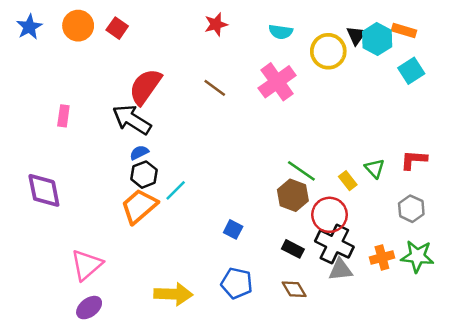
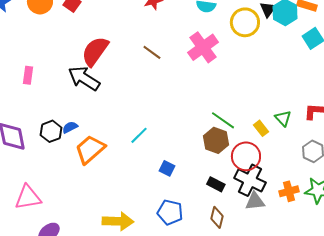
blue semicircle: (139, 153) -> (70, 127), moved
black hexagon: (144, 175) -> (51, 131), moved
cyan line: (176, 190) -> (139, 135), moved
pink triangle: (87, 265) -> (28, 197), moved, turned 32
brown diamond: (294, 289) -> (217, 217), turned 45

